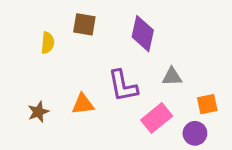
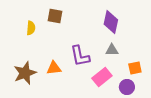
purple diamond: (143, 34) -> (111, 22), moved
brown star: (38, 112) -> (25, 73), size x1.6

